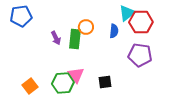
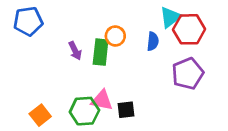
purple pentagon: (140, 55) -> (188, 74), turned -30
pink triangle: (76, 75) -> (102, 100), turned -42
black square: (105, 82) -> (126, 110), moved

